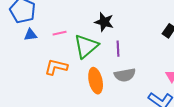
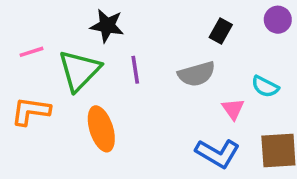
gray semicircle: (125, 75) -> (196, 74), moved

